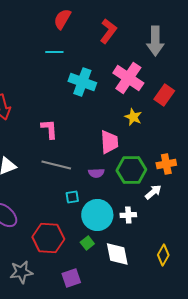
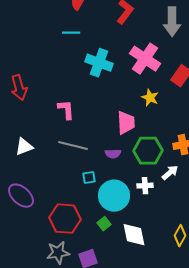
white cross: (128, 215) -> (145, 186), moved
gray star: (21, 272) -> (58, 253), moved

